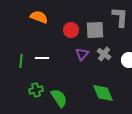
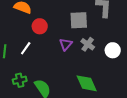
red circle: (71, 30) -> (40, 26), moved
white line: (42, 58) -> (26, 48), turned -56

